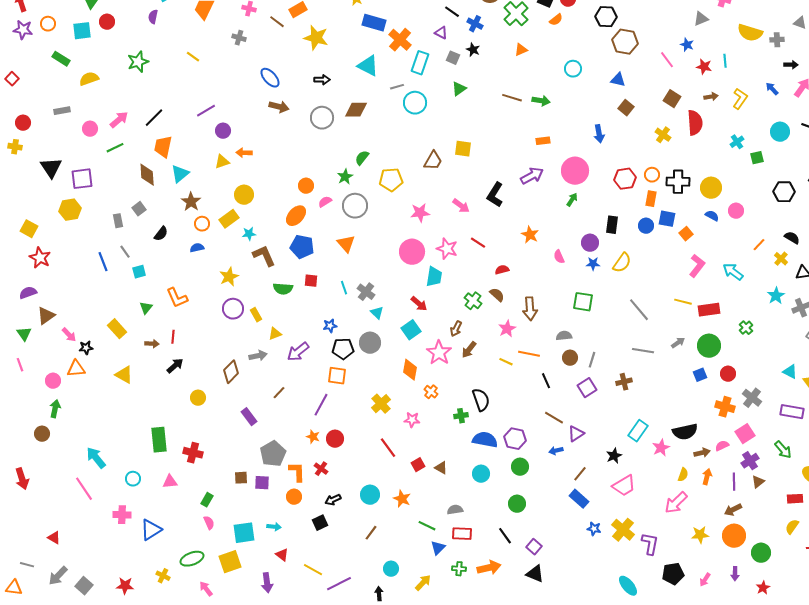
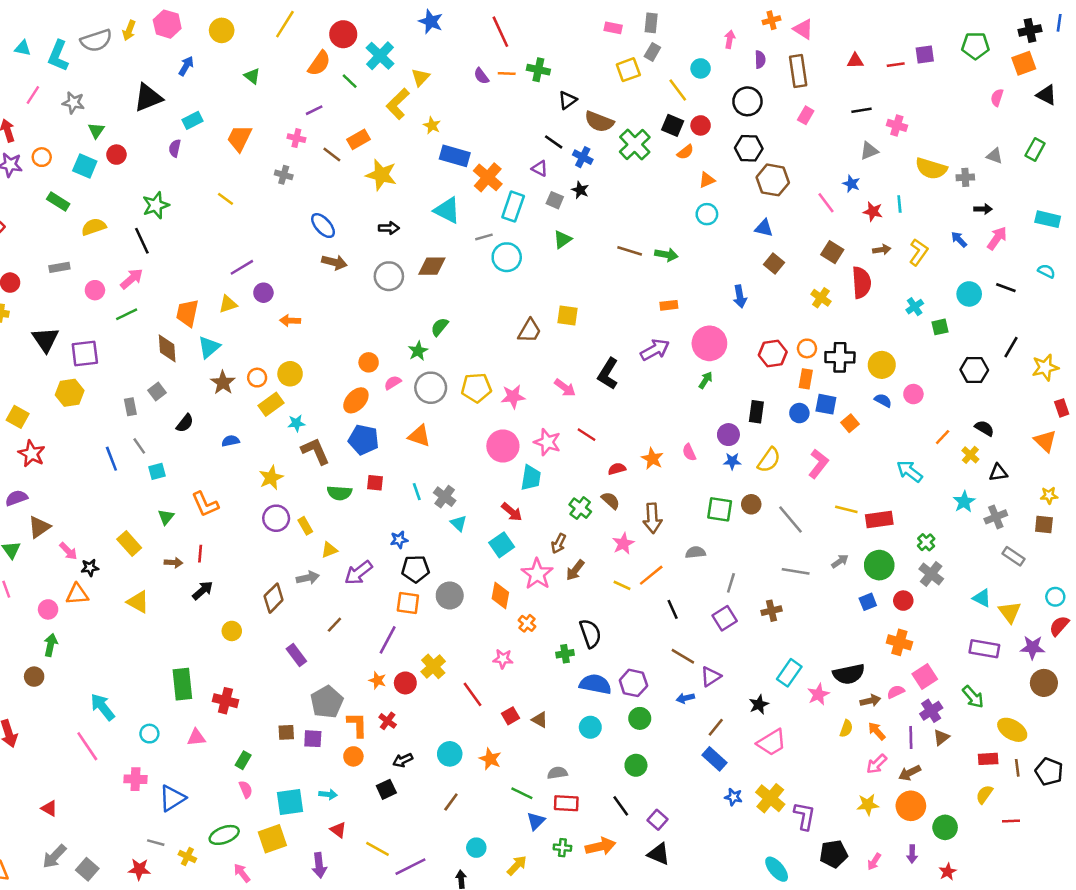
cyan square: (82, 31) -> (85, 166), turned 30
orange triangle: (521, 50) -> (707, 180), moved
black line: (154, 118) -> (142, 241), moved, turned -70
yellow triangle: (222, 162) -> (228, 304), moved
yellow pentagon: (391, 180) -> (476, 388), moved
orange circle: (202, 224) -> (257, 378), moved
orange star: (530, 235) -> (652, 459), moved
orange triangle: (346, 244) -> (419, 436), turned -30
pink L-shape: (697, 266) -> (818, 464), moved
gray circle: (370, 343) -> (450, 595), moved
orange line: (529, 354) -> (651, 575), turned -50
brown circle: (570, 358) -> (751, 504), moved
gray cross: (752, 398) -> (931, 574), moved
yellow cross: (381, 404) -> (433, 666), moved
orange arrow: (707, 477) -> (877, 731), turned -56
pink arrow: (676, 503) -> (877, 764), moved, size x0.7
gray line: (27, 565) -> (156, 843), moved

